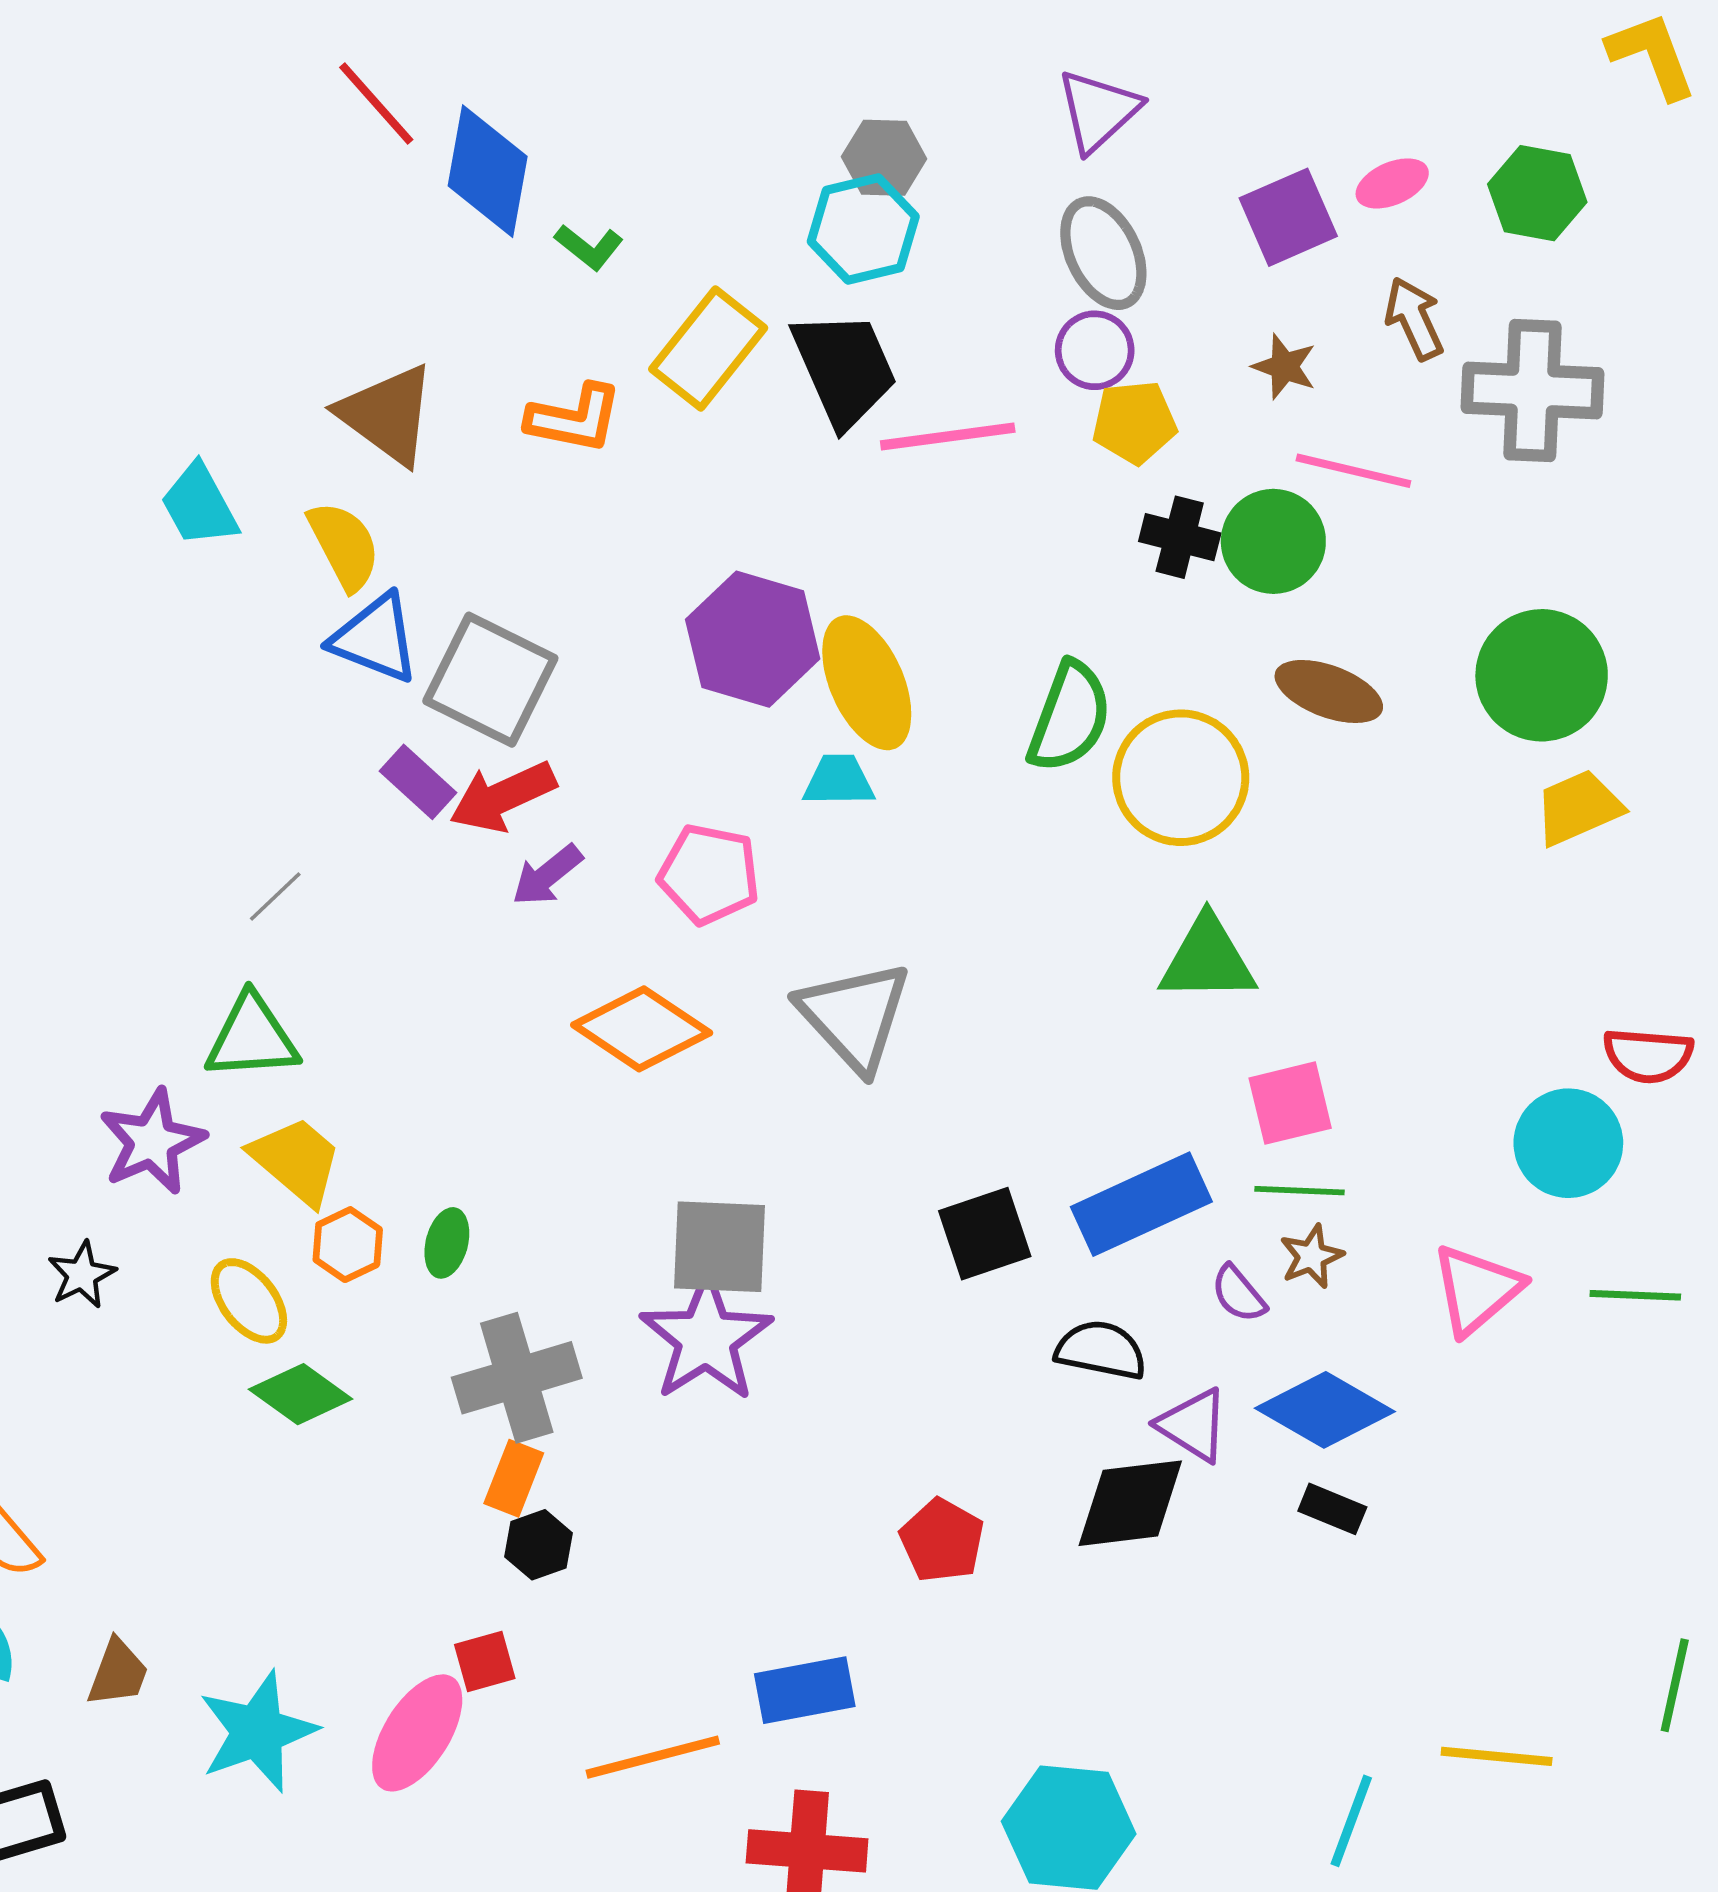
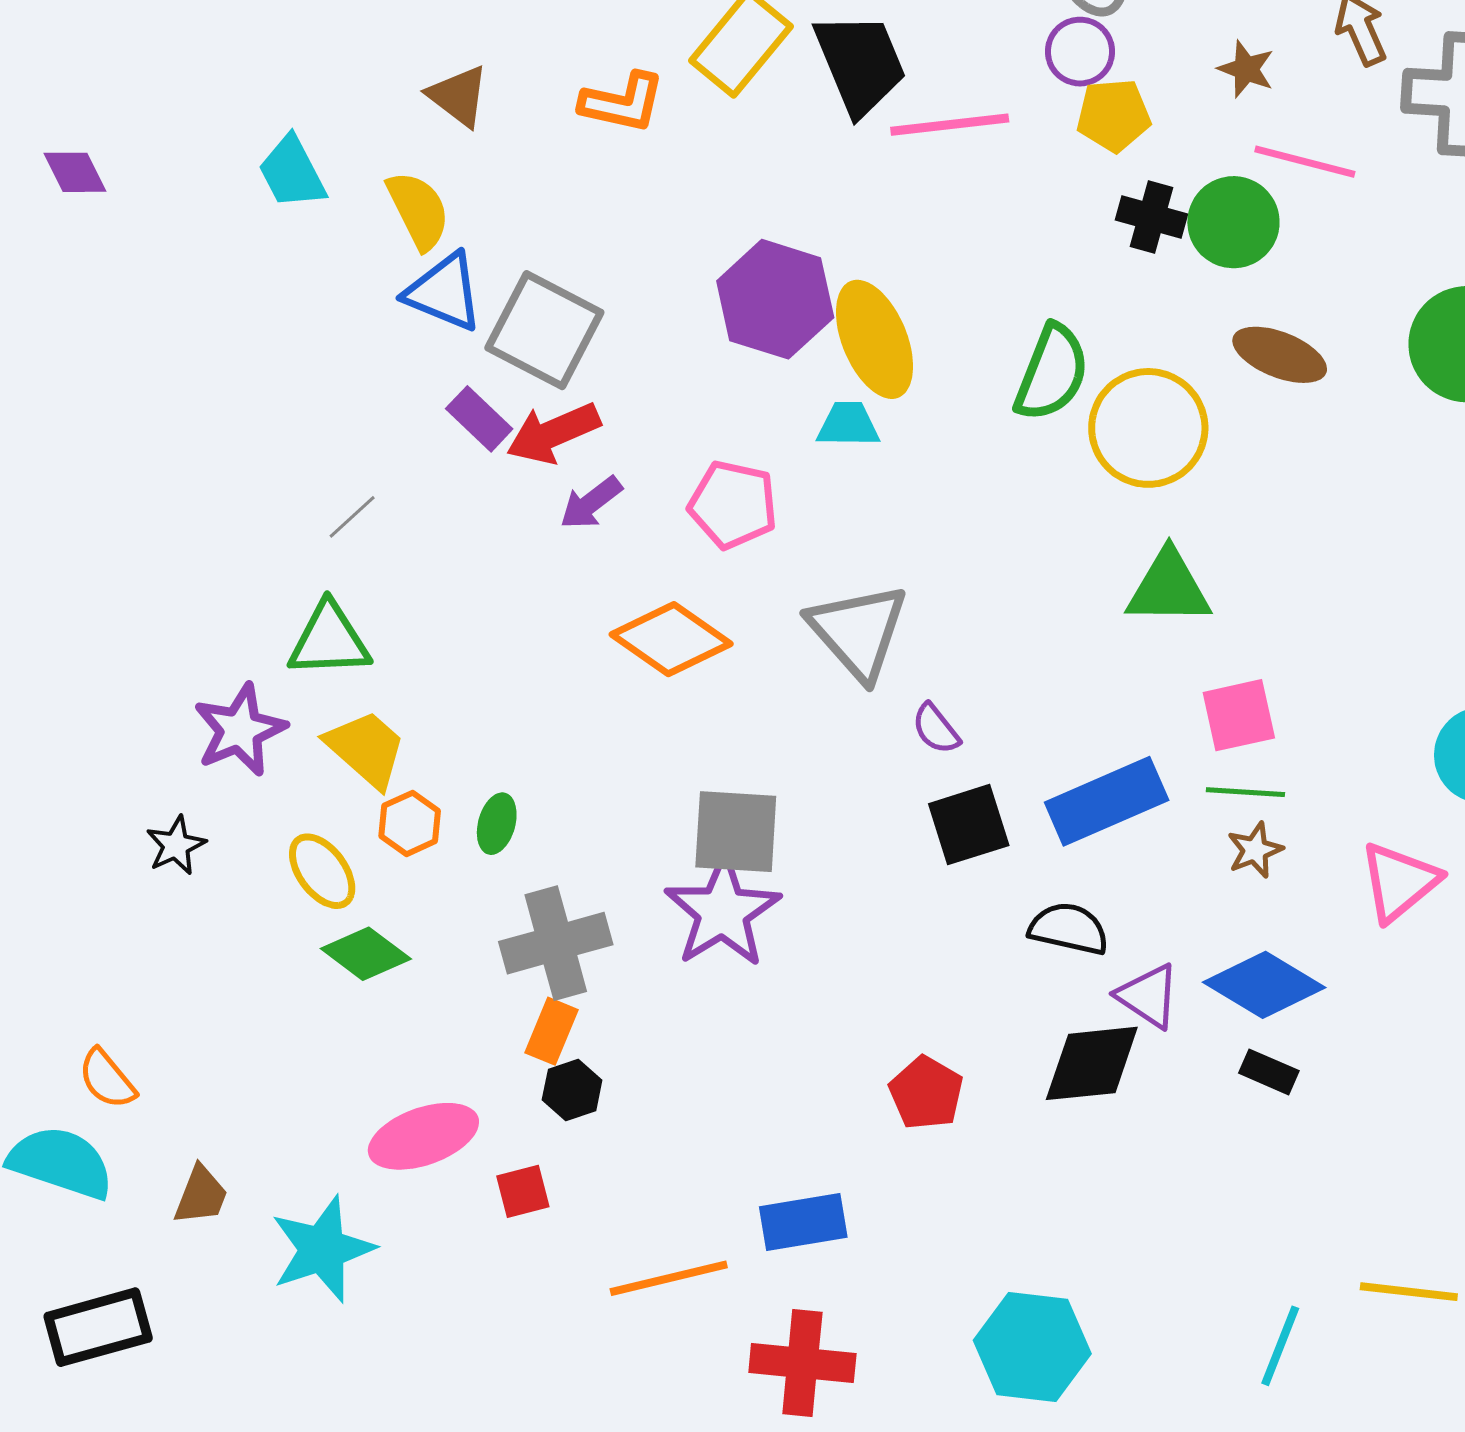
brown triangle: (387, 414) -> (458, 96), size x0.7
purple semicircle: (1238, 1294) -> (936, 729), moved
pink ellipse: (417, 1733) -> (423, 1136), moved, turned 37

